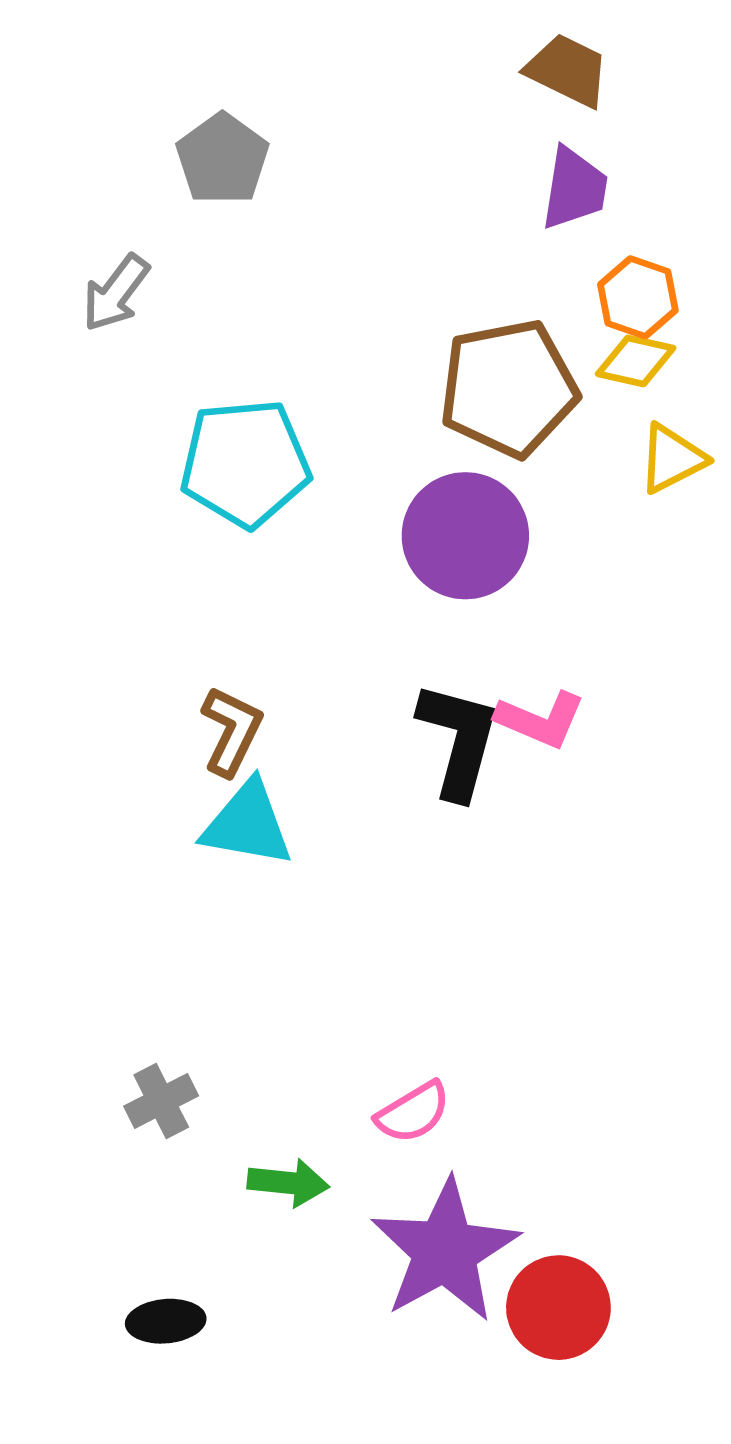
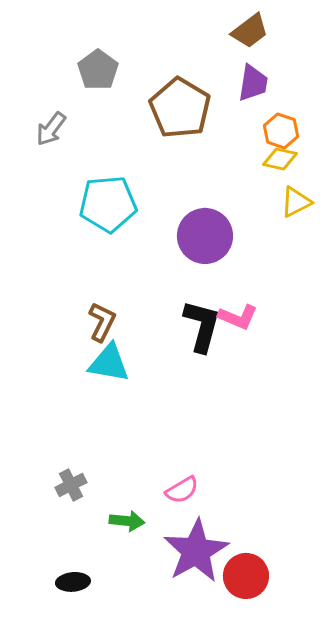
brown trapezoid: (568, 70) -> (250, 31), turned 117
brown pentagon: (508, 388) -> (180, 108), moved, turned -30

